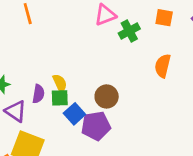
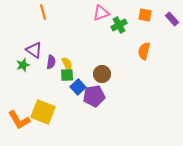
purple semicircle: (38, 94) -> (51, 62), moved
purple triangle: (16, 111) -> (34, 50), moved

